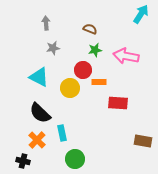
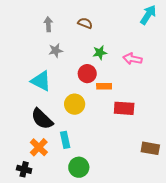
brown semicircle: (90, 29) -> (85, 23), moved
pink arrow: (126, 56) -> (132, 59), size x0.7
yellow circle: (70, 88) -> (75, 104), moved

